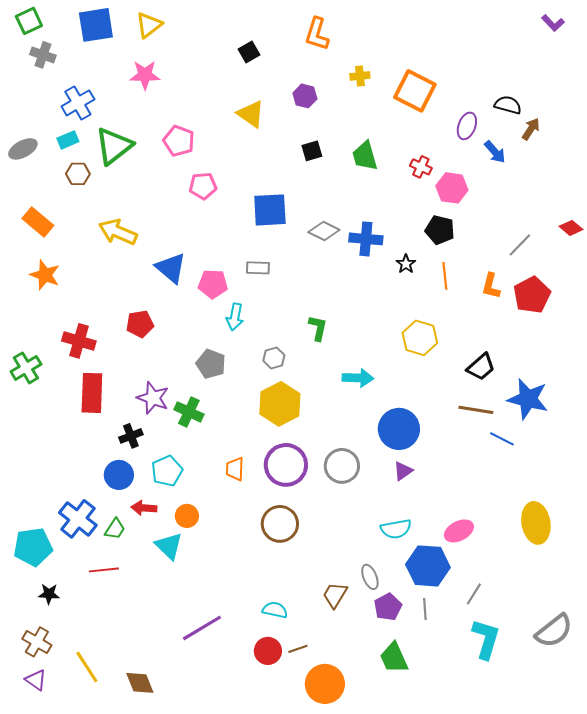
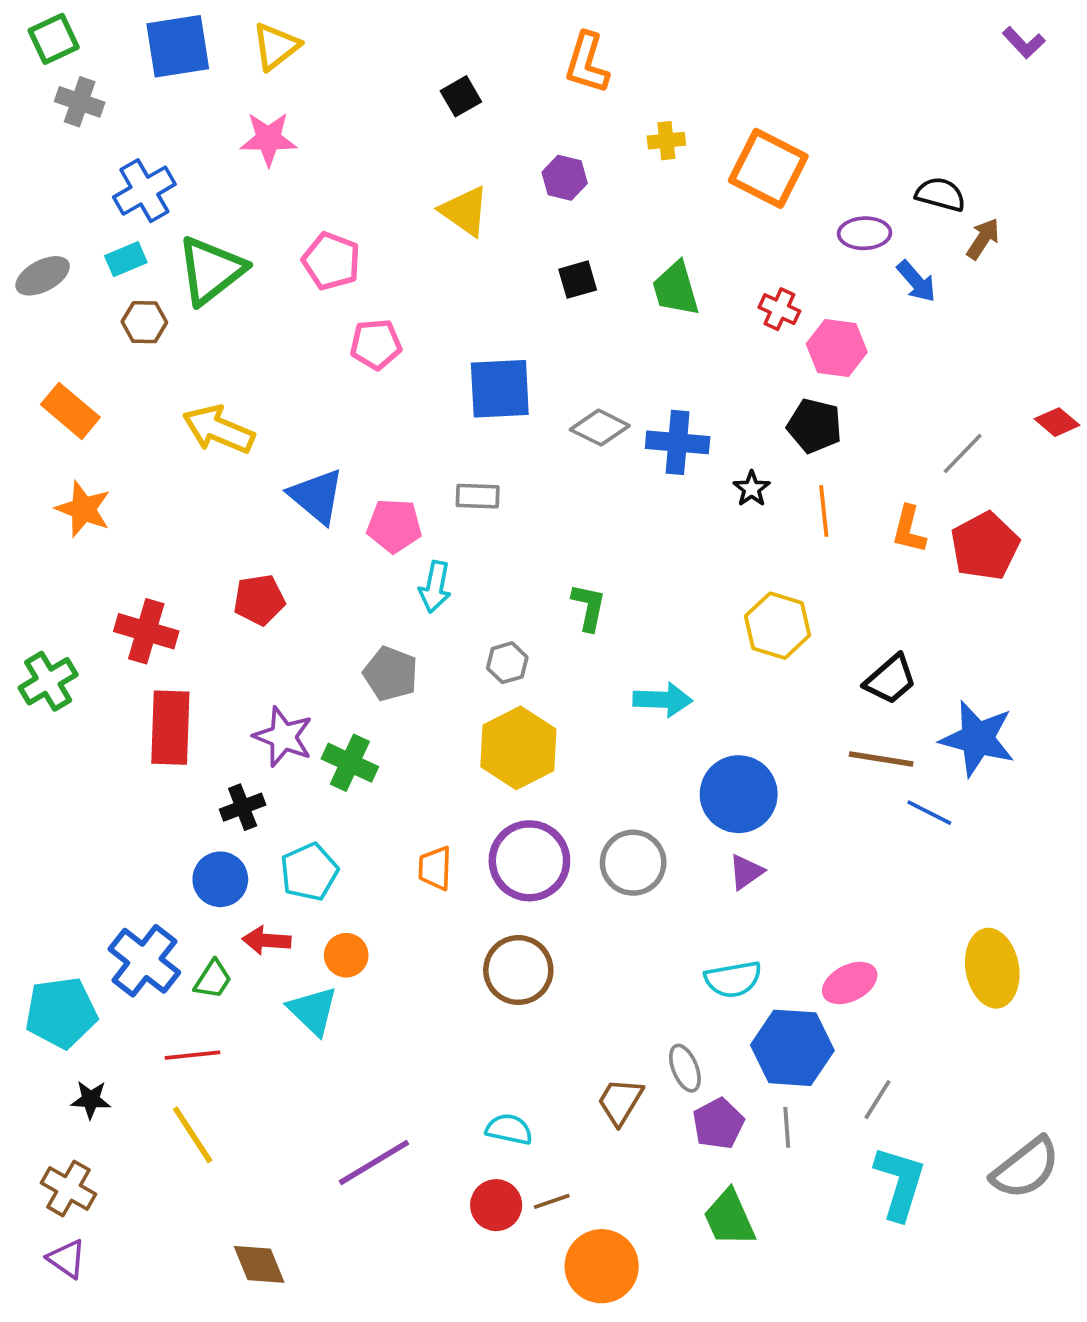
purple ellipse: (467, 126) -> (865, 233), turned 68
yellow line: (87, 667) -> (193, 1135), moved

